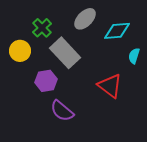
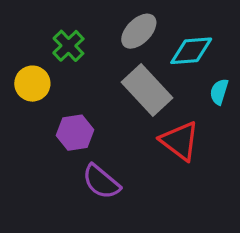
gray rectangle: (65, 53) -> (147, 90), moved

